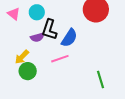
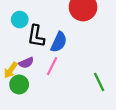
purple semicircle: (37, 37) -> (26, 63), moved
pink line: (60, 59) -> (52, 66), turned -36

